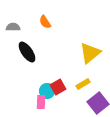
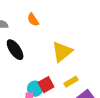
yellow triangle: (90, 53) -> (62, 52), moved

